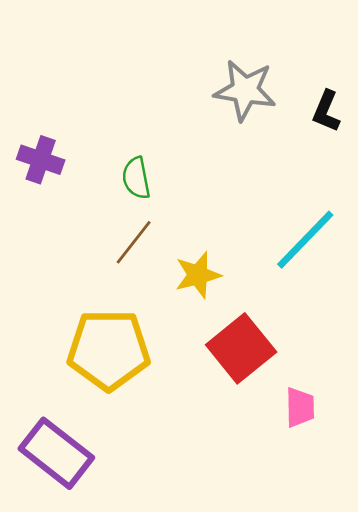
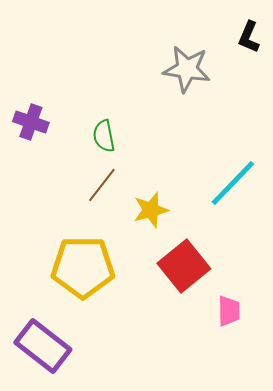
black L-shape: (326, 111) -> (249, 37), moved

